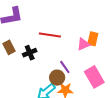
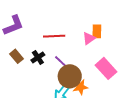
purple line: (65, 67) -> (61, 61), moved
brown circle: (57, 78) -> (70, 76), size x1.5

